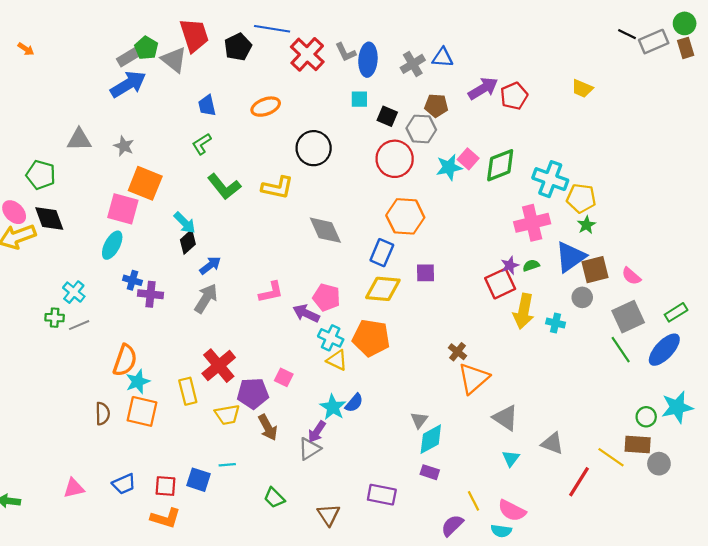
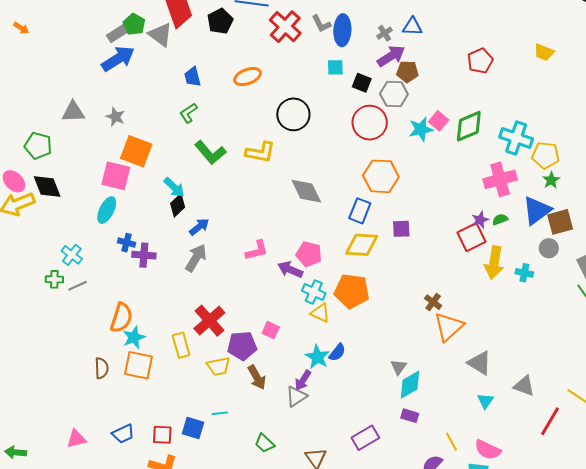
gray cross: (413, 64) -> (384, 33), size x0.7
purple arrow: (483, 88) -> (391, 56), moved
purple rectangle: (382, 495) -> (365, 438), turned -40

